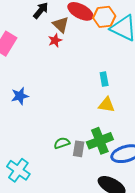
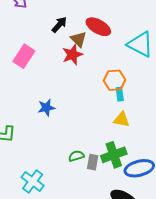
orange hexagon: (104, 17) -> (115, 80), moved
red star: (55, 40) -> (72, 55), size x1.5
blue star: (20, 96) -> (46, 108), moved

